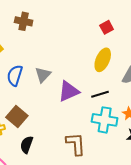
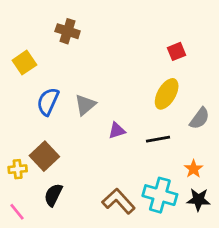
purple triangle: (69, 91) -> (117, 131), size x0.6
cyan cross: (105, 120) -> (160, 195), moved
brown L-shape: (76, 144) -> (118, 201), turned -45

